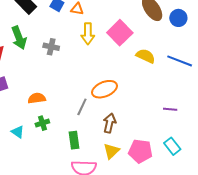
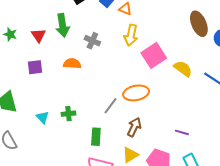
pink square: (120, 33) -> (154, 55), moved
orange semicircle: (37, 98) -> (72, 64), moved
purple line: (170, 109) -> (182, 132), moved

